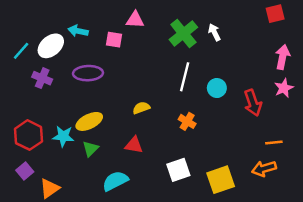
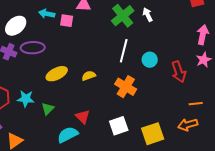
cyan arrow: (78, 31) -> (47, 14), moved
purple ellipse: (88, 73) -> (33, 48), moved
yellow ellipse: (89, 121) -> (57, 74), moved
orange cross: (187, 121) -> (126, 87), size x1.5
red triangle: (134, 145) -> (83, 117), moved, turned 35

